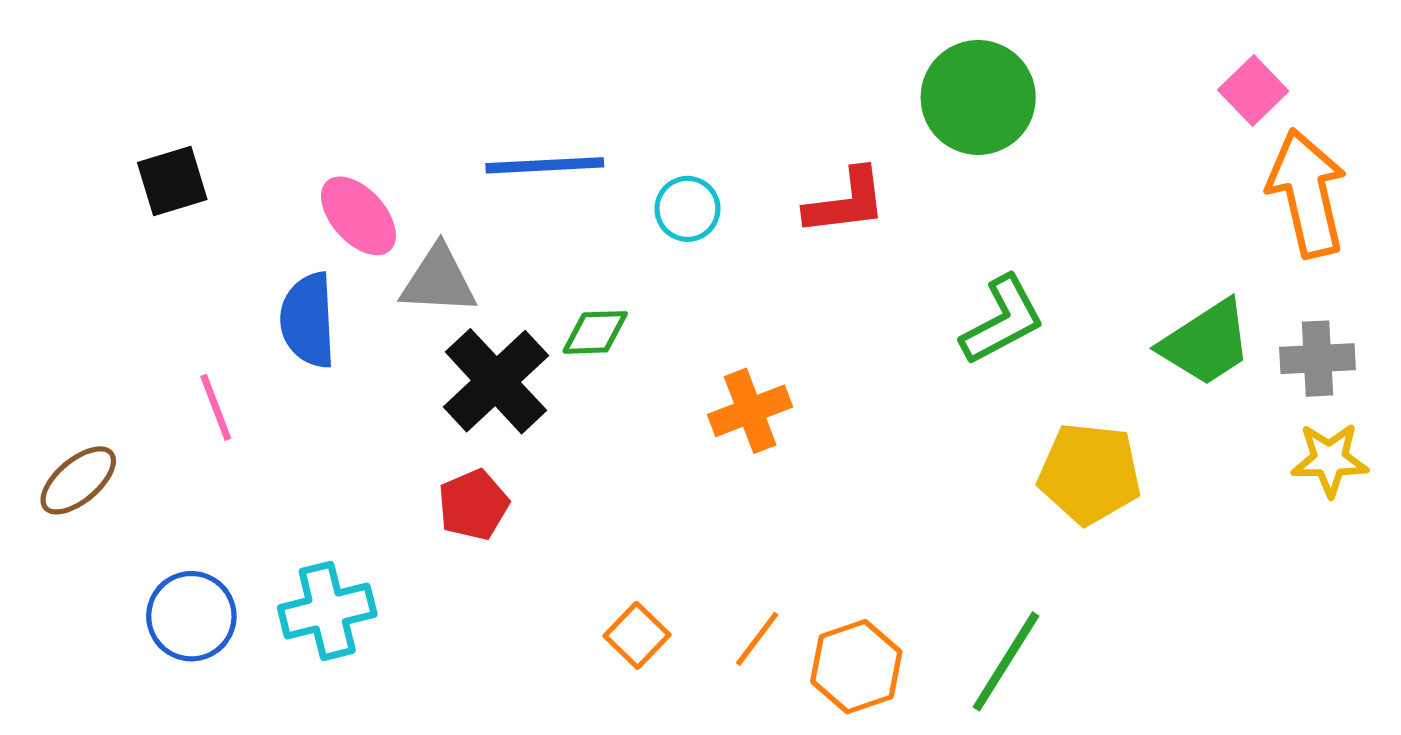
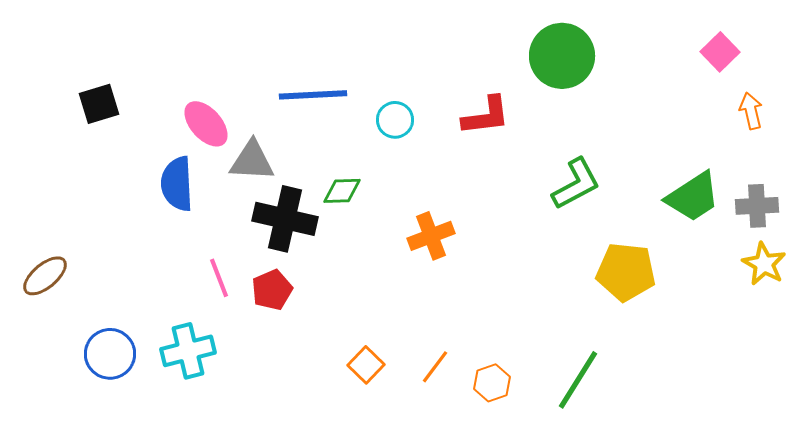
orange arrow: (1307, 193) -> (751, 111), size x0.5
black cross: (496, 381) -> (285, 219), turned -34
pink line: (216, 407) -> (219, 278), moved
yellow star: (1330, 460) -> (764, 264), turned 30
orange hexagon: (856, 667) -> (492, 383), size x0.7

